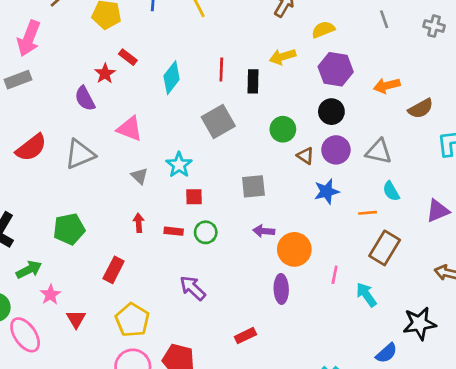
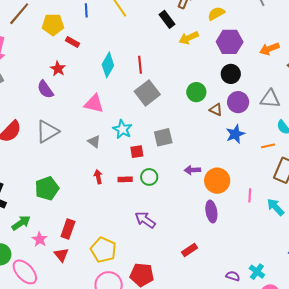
red rectangle: (128, 57) -> (72, 42), moved
red line: (221, 70) -> (140, 65), moved
black rectangle: (253, 81) -> (167, 19), moved, turned -30
pink triangle: (130, 129) -> (94, 104), moved
gray square: (253, 186) -> (163, 137), moved
red rectangle: (114, 270) -> (68, 229), moved

